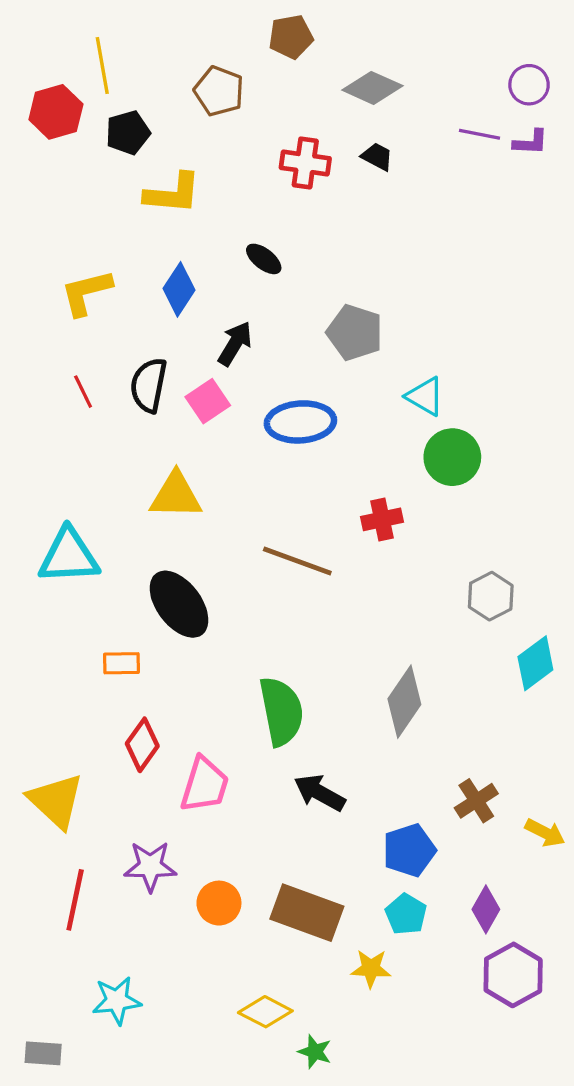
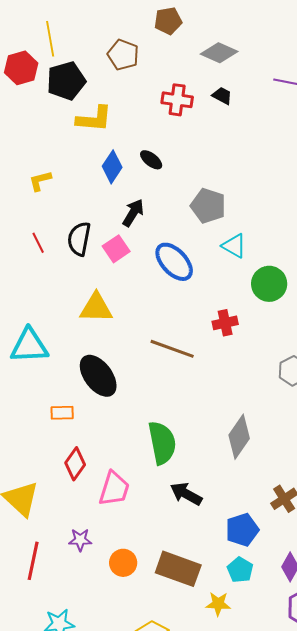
black pentagon: (128, 133) -> (66, 81), size x1.4
blue diamond: (179, 289) -> (112, 167), moved
yellow L-shape: (86, 292) -> (40, 181), size x0.7
cyan triangle: (425, 396) -> (234, 246), moved
blue ellipse: (300, 422) -> (174, 262), turned 51
purple star: (150, 866) -> (80, 540), size x0.7

